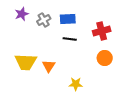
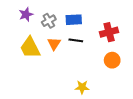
yellow trapezoid: (26, 62) -> (30, 48), moved, turned 60
orange triangle: (49, 66) -> (54, 44), moved

